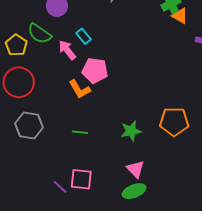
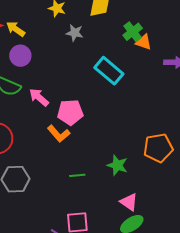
cyan rectangle: (83, 36) -> (109, 71), moved, size x1.8
green star: (131, 131) -> (117, 165), turned -30
green line: (80, 132) -> (77, 175), moved

